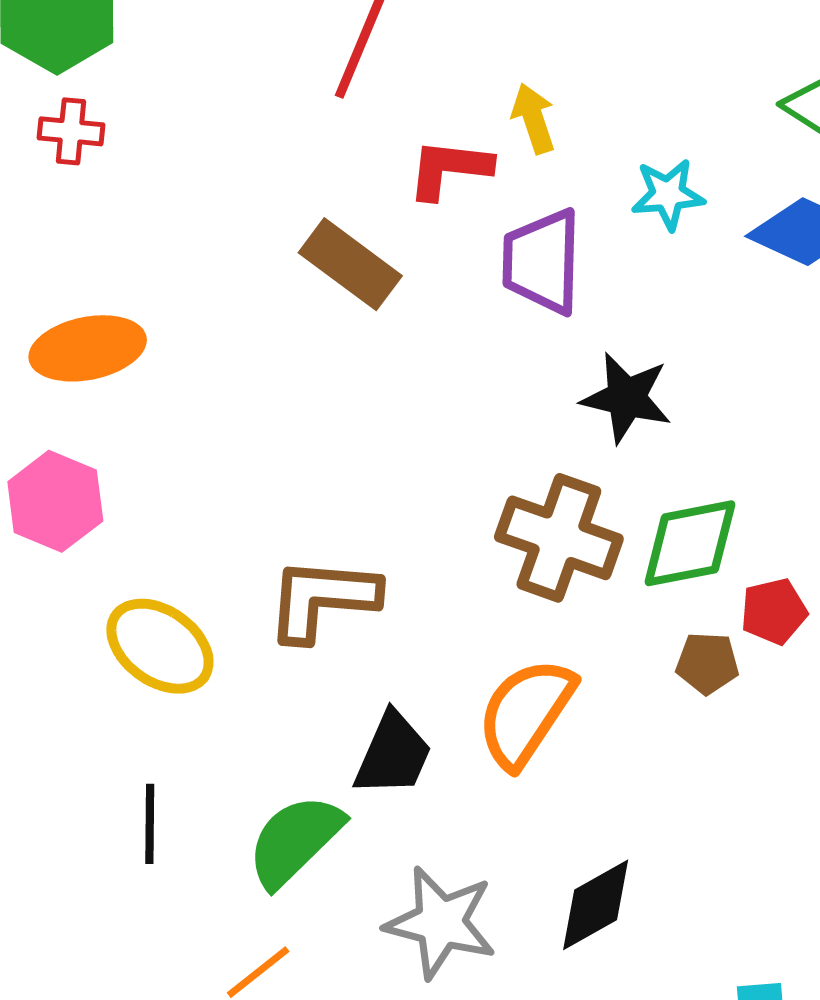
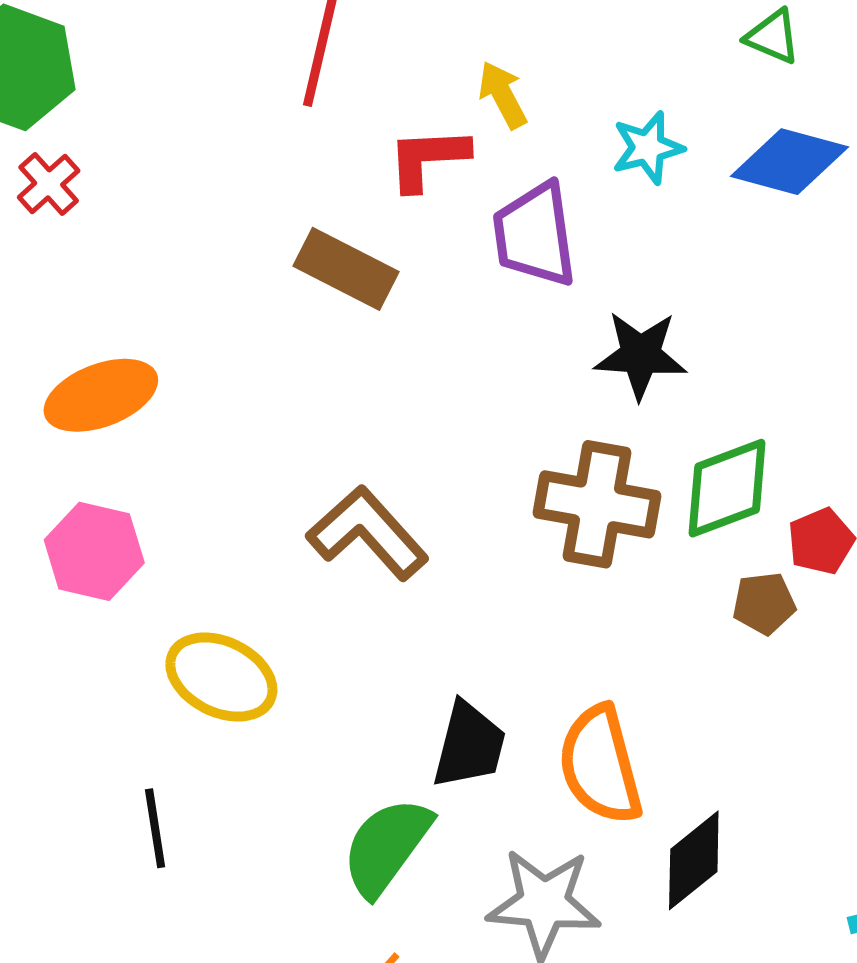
red cross: (71, 131) -> (49, 184), turned -38
brown L-shape: (322, 599) -> (368, 533), moved, turned 53
orange semicircle: (526, 713) -> (600, 765), moved, turned -39
black line: (150, 824) -> (155, 828), moved

